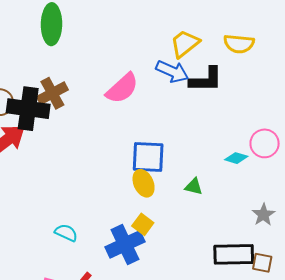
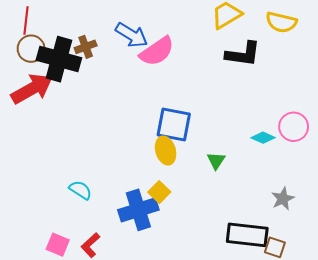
blue arrow: (172, 71) -> (132, 35), moved
brown cross: (52, 93) -> (86, 47), size x0.7
green triangle: (194, 186) -> (216, 161), turned 42

